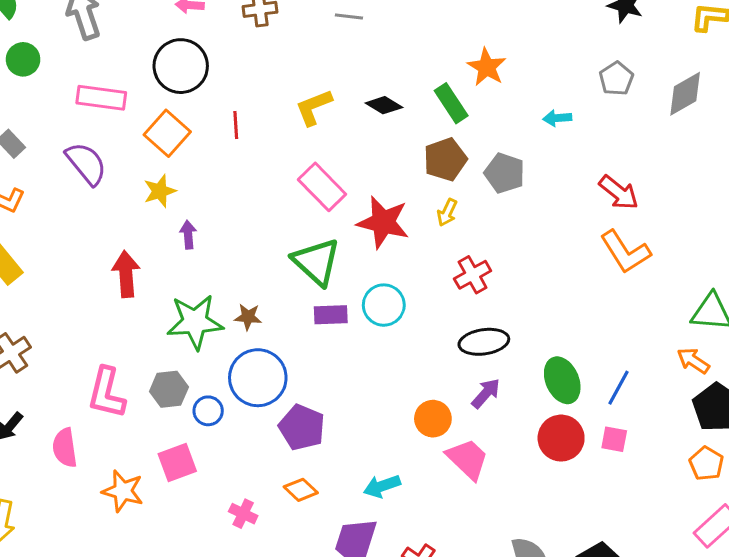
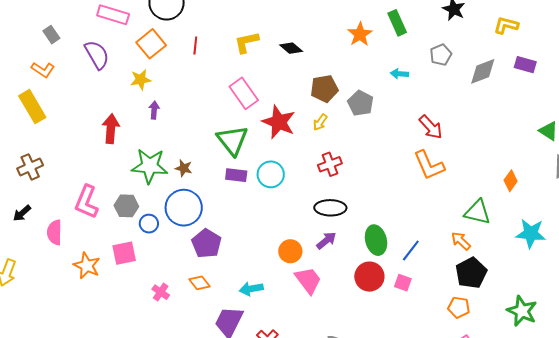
green rectangle: (451, 103) -> (397, 23), moved
orange pentagon: (706, 464) -> (459, 307), turned -30

